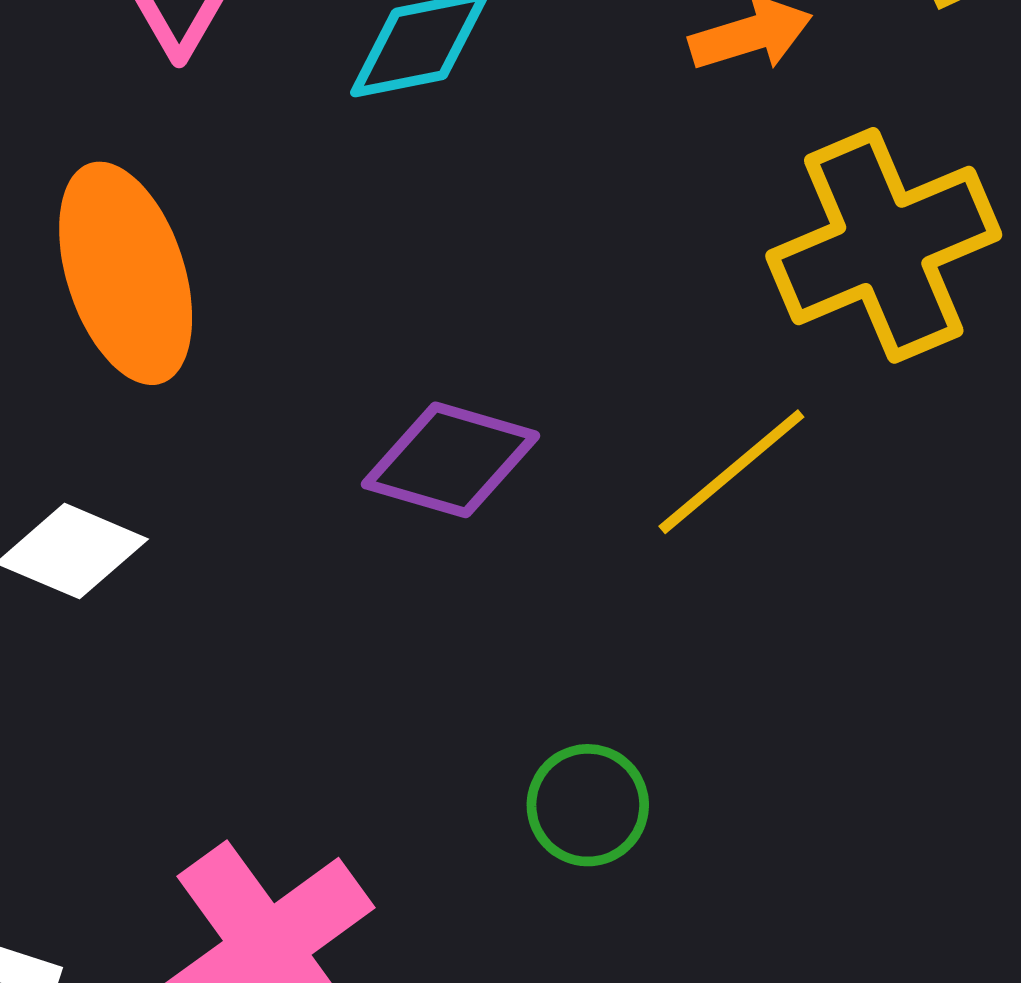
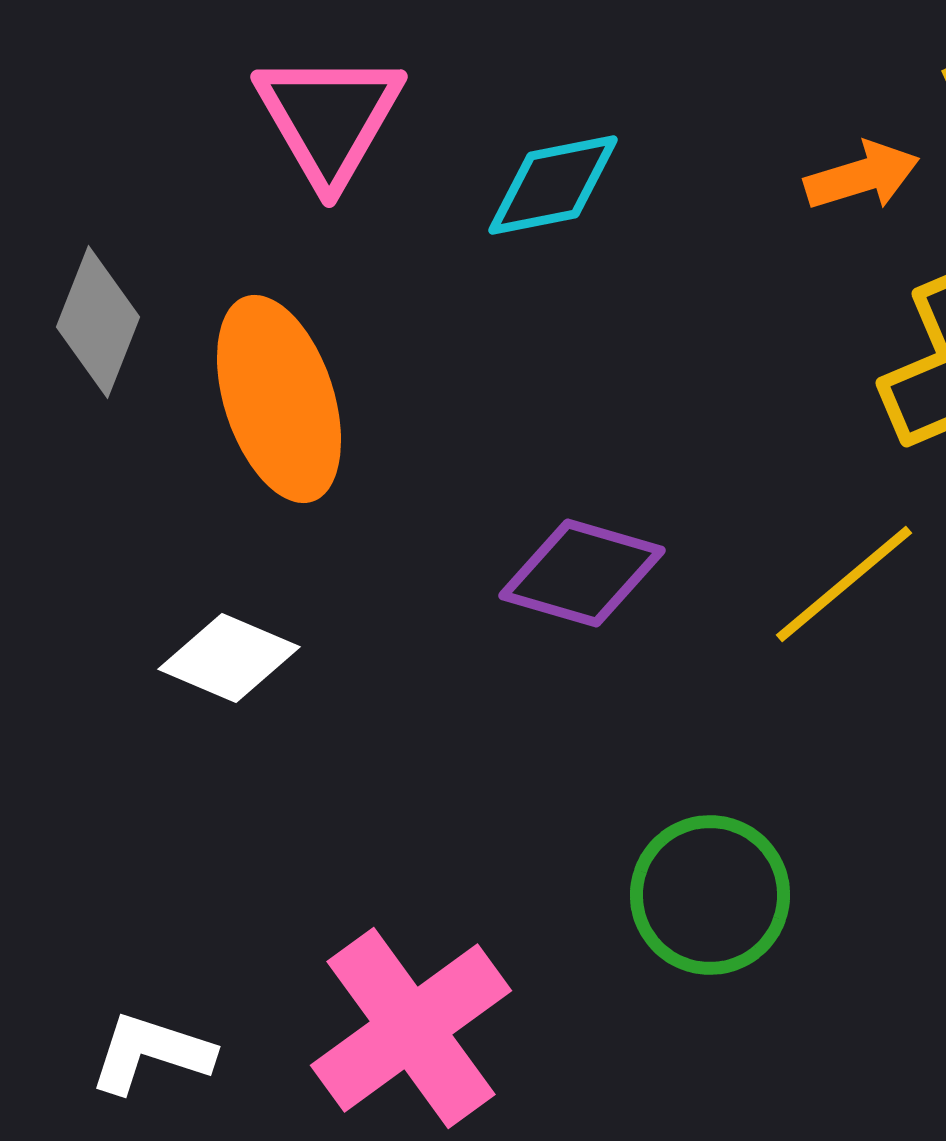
green circle: (588, 805) -> (710, 895), size x1.4

